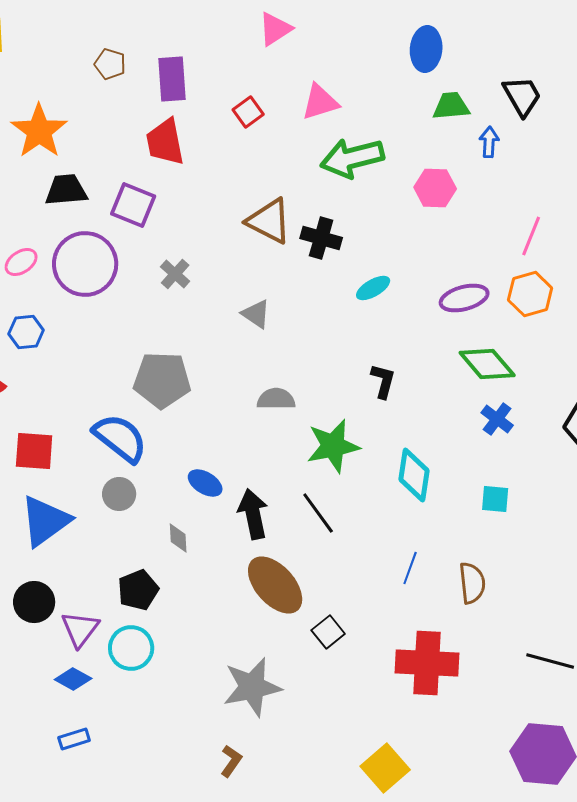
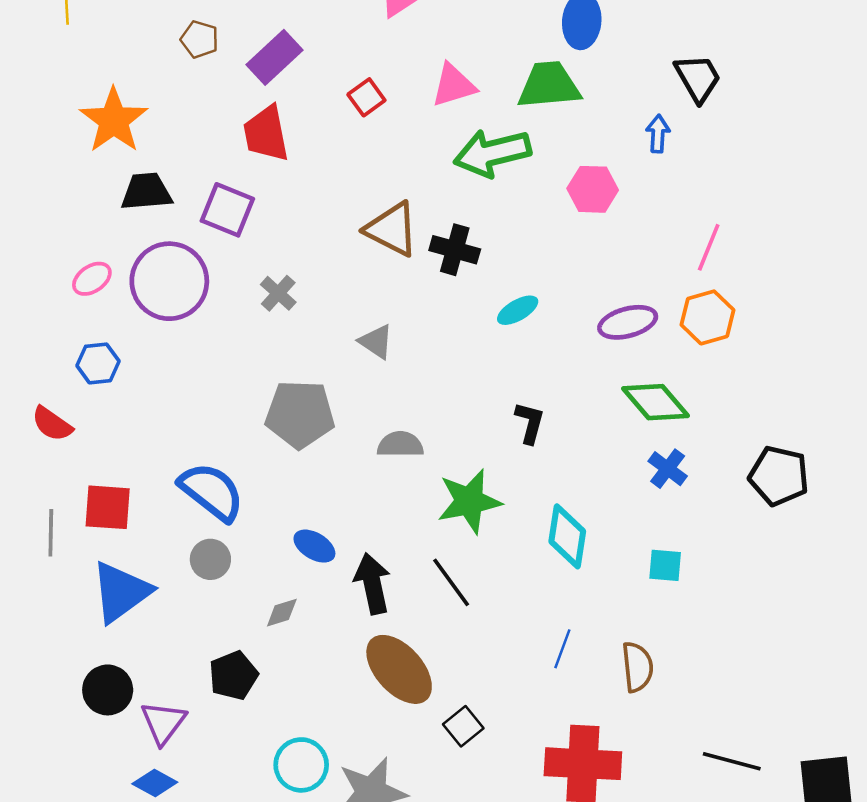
purple rectangle: (172, 79) -> (275, 57), turned 51
green trapezoid: (451, 106) -> (549, 85), moved, size x1.4
gray pentagon: (162, 380) -> (300, 414), moved
gray diamond: (178, 538) -> (282, 613), turned 76
cyan circle: (131, 648) -> (301, 765), moved

